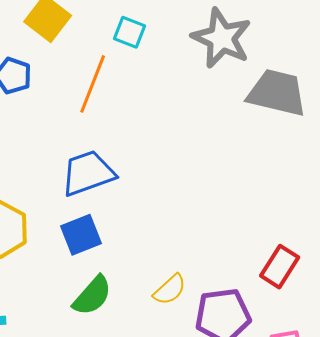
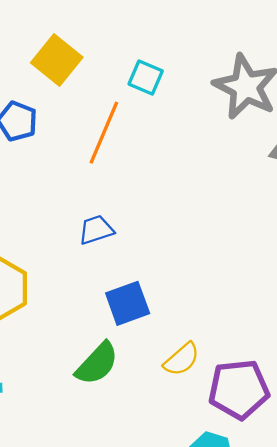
blue trapezoid: (88, 173) -> (96, 230), size x0.6
blue square: (81, 235) -> (128, 303), moved

